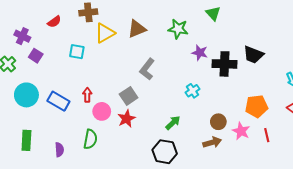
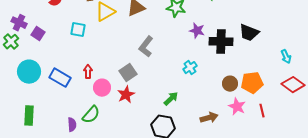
purple cross: (22, 36) -> (19, 23), moved
brown circle: (218, 122) -> (230, 84), moved
green semicircle: (90, 139) -> (91, 115), turned 30
purple semicircle: (59, 150) -> (72, 125), moved

